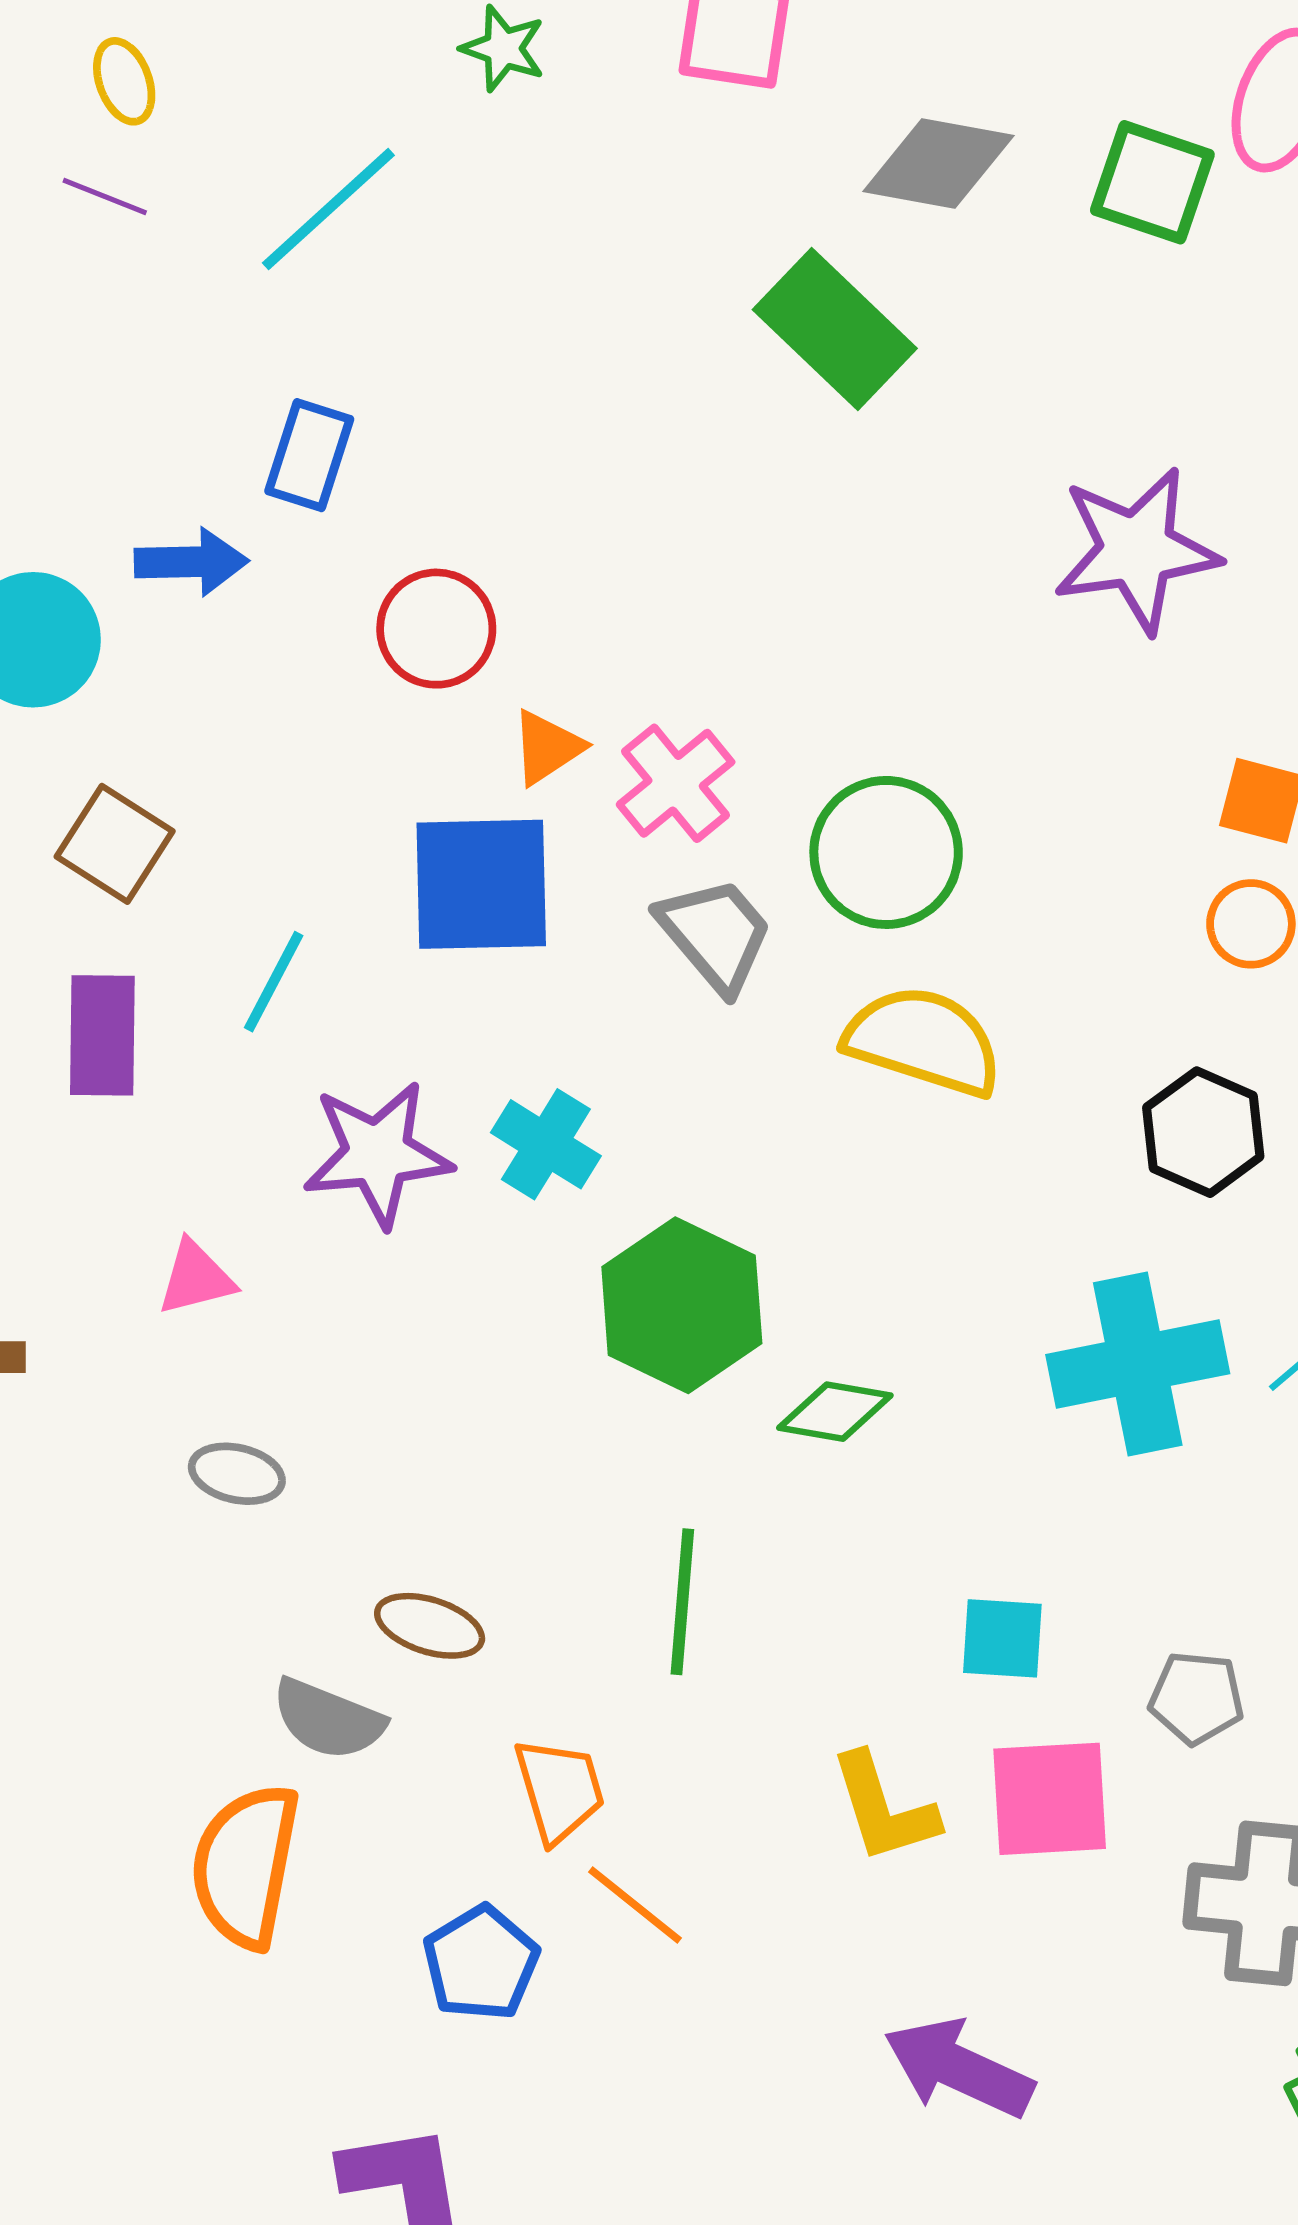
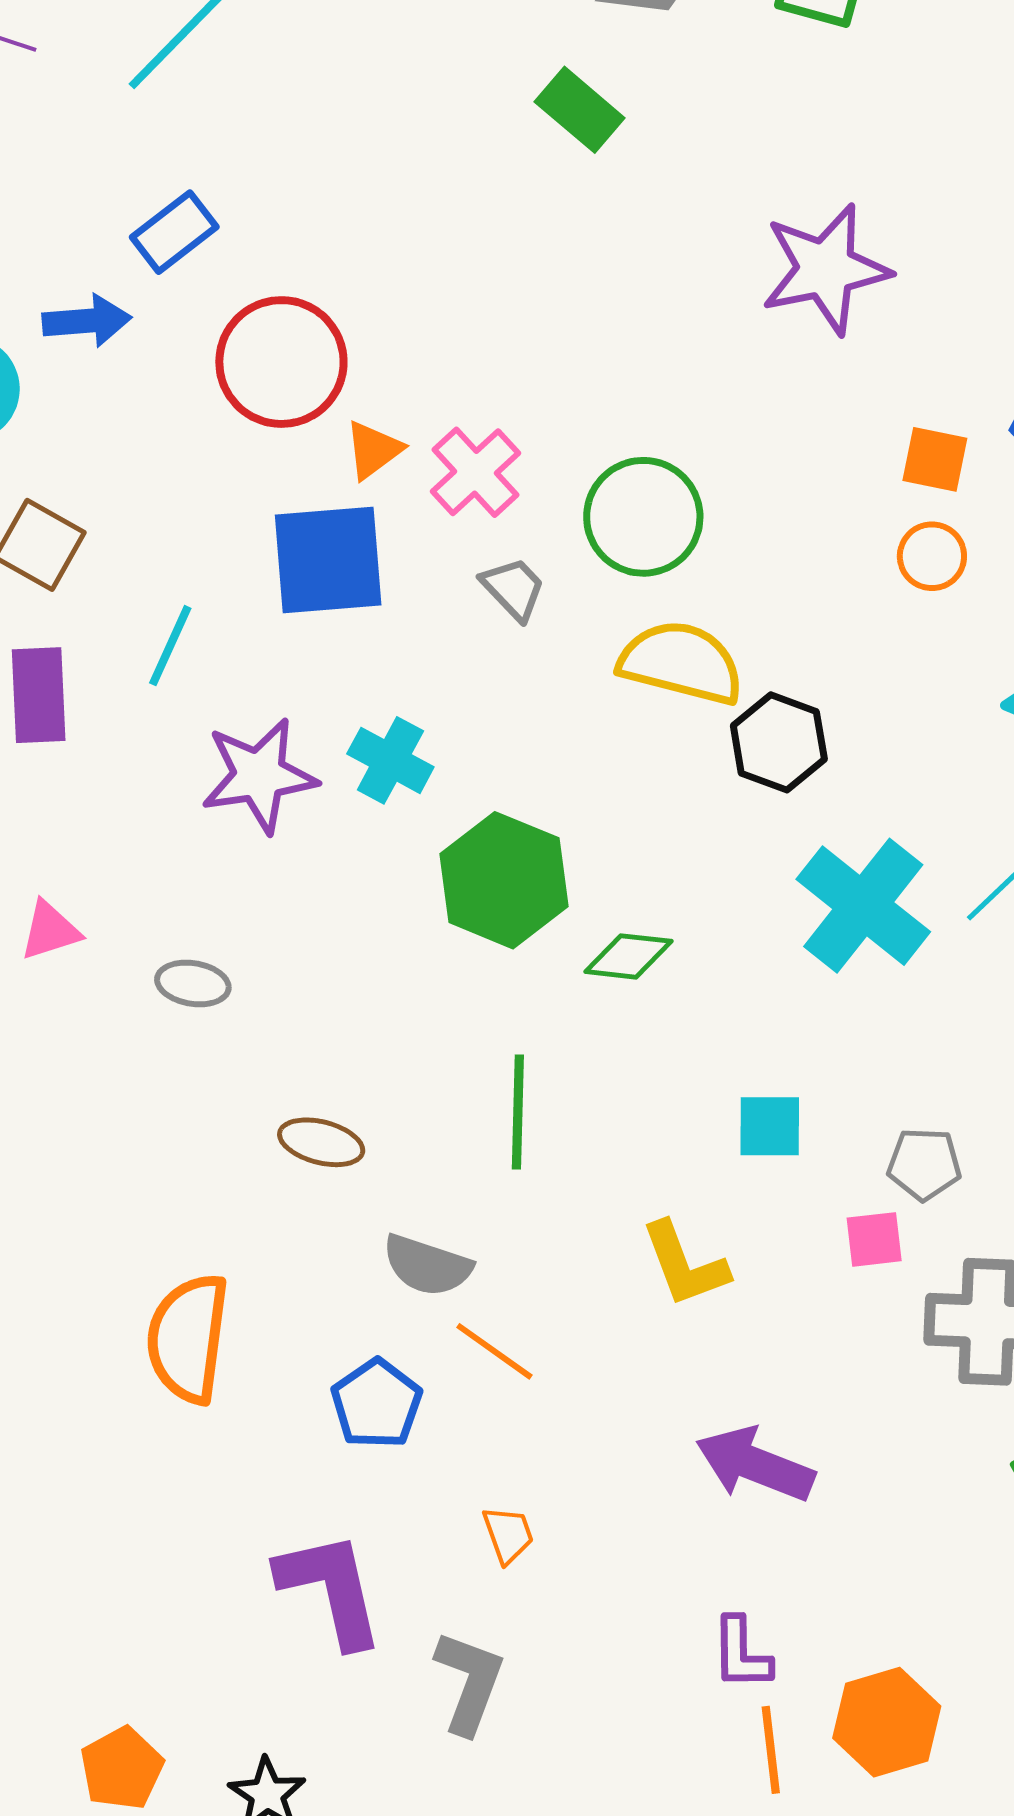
green rectangle: (835, 329) -> (580, 110), size x0.7
blue rectangle: (309, 455) -> (174, 232), turned 38
red circle: (436, 629) -> (281, 362), size x1.4
gray trapezoid: (715, 934) -> (513, 588), size x0.7
black hexagon: (1203, 1132) -> (779, 742), moved
pink triangle: (196, 1278) -> (50, 931), moved
cyan cross: (1138, 1364) -> (863, 906), turned -37
gray ellipse: (237, 1474) -> (193, 983), moved
gray semicircle: (328, 1719) -> (427, 1265), moved
orange trapezoid: (559, 1790) -> (508, 1535), moved, size x0.7
pink square: (1050, 1799) -> (874, 1239), moved, size x0.6

